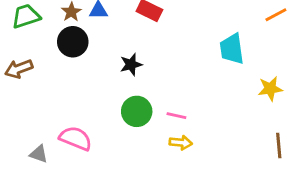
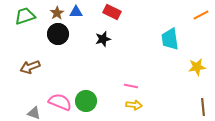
black star: (131, 65) -> (103, 39), moved
brown arrow: (19, 69) -> (30, 67), moved
green circle: (137, 111) -> (86, 101), moved

